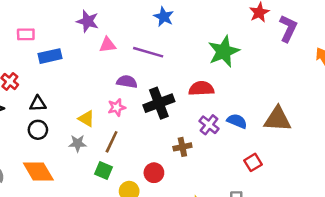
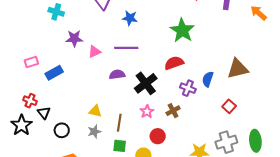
black triangle: (38, 104) -> (44, 113), moved, turned -48
pink star: (117, 107) -> (147, 112), moved
blue semicircle: (237, 121) -> (208, 79), turned -77

